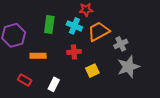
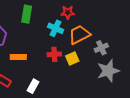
green rectangle: (49, 24) -> (27, 14), moved
yellow square: (92, 71) -> (72, 58), moved

